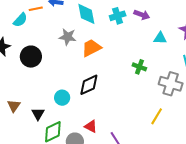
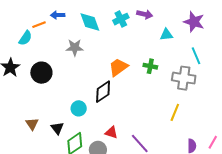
orange trapezoid: (91, 48) -> (118, 67), moved

